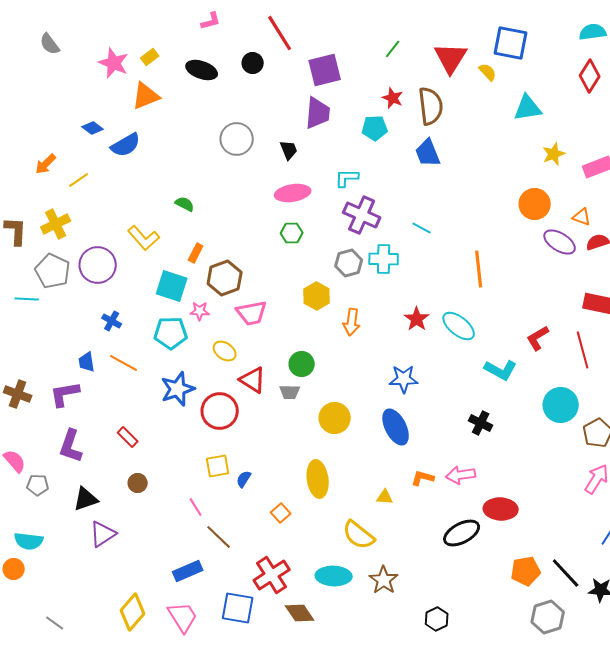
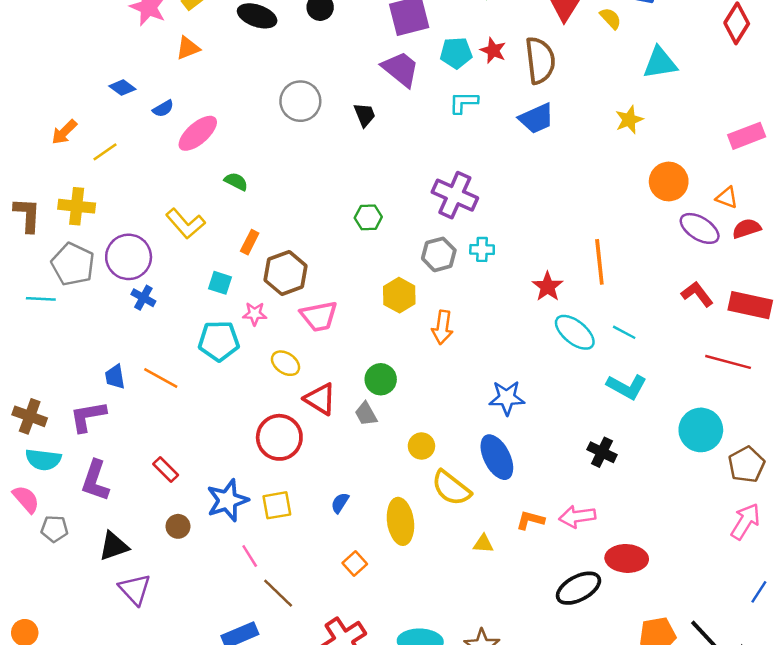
orange triangle: (146, 96) -> (188, 48), size x0.7
purple trapezoid: (318, 113) -> (400, 69), turned -56
cyan pentagon: (375, 128) -> (456, 53), moved
blue semicircle: (126, 145) -> (163, 109), size x0.6
blue trapezoid: (428, 153) -> (536, 118), turned -92
yellow star: (554, 154) -> (629, 120), moved
cyan L-shape: (347, 178) -> (464, 102), moved
pink ellipse: (293, 193) -> (198, 133), moved, turned -32
yellow cross: (56, 224) -> (77, 206), turned 32
cyan line: (422, 228) -> (624, 332), moved
cyan cross: (384, 259) -> (482, 249), size x0.7
cyan square: (172, 286) -> (220, 283), size x0.6
red star: (417, 319) -> (548, 287), moved
blue cross: (112, 321) -> (143, 298), moved
red L-shape: (538, 338) -> (697, 294), moved, turned 84
red line: (583, 350) -> (728, 362), turned -60
blue star: (178, 389) -> (227, 500), moved
gray trapezoid: (290, 392) -> (366, 414), turned 60
yellow circle: (335, 418) -> (421, 446), size x0.7
blue semicircle: (244, 479) -> (340, 503), moved
purple triangle: (103, 534) -> (135, 589), turned -40
yellow semicircle: (359, 535) -> (451, 488), moved
cyan semicircle: (29, 541) -> (43, 460), moved

